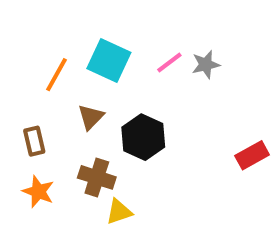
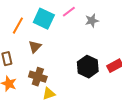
pink line: (169, 63) -> (69, 12), moved
black hexagon: (143, 137) -> (88, 67), moved

